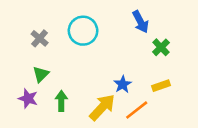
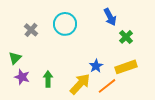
green triangle: (41, 74) -> (15, 58), moved
yellow rectangle: (161, 86) -> (126, 67), size x1.5

